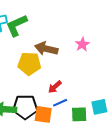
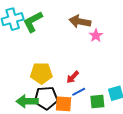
brown arrow: (46, 49) -> (80, 22), moved
yellow pentagon: (29, 64) -> (41, 73), moved

